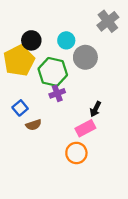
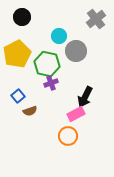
black circle: (31, 40) -> (22, 17), moved
black arrow: (96, 109) -> (85, 97), size x1.5

